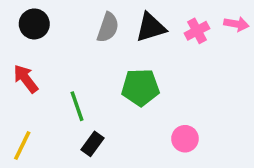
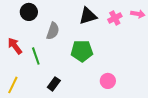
black circle: (34, 24) -> (29, 12), moved
gray semicircle: (108, 27) -> (53, 31), moved
green line: (77, 106) -> (36, 56), moved

